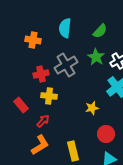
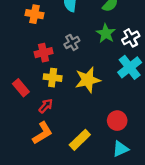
gray cross: (66, 65) -> (72, 42), size x0.6
yellow star: (92, 108) -> (88, 80), moved, size x1.6
yellow rectangle: (73, 151) -> (80, 140), turned 60

